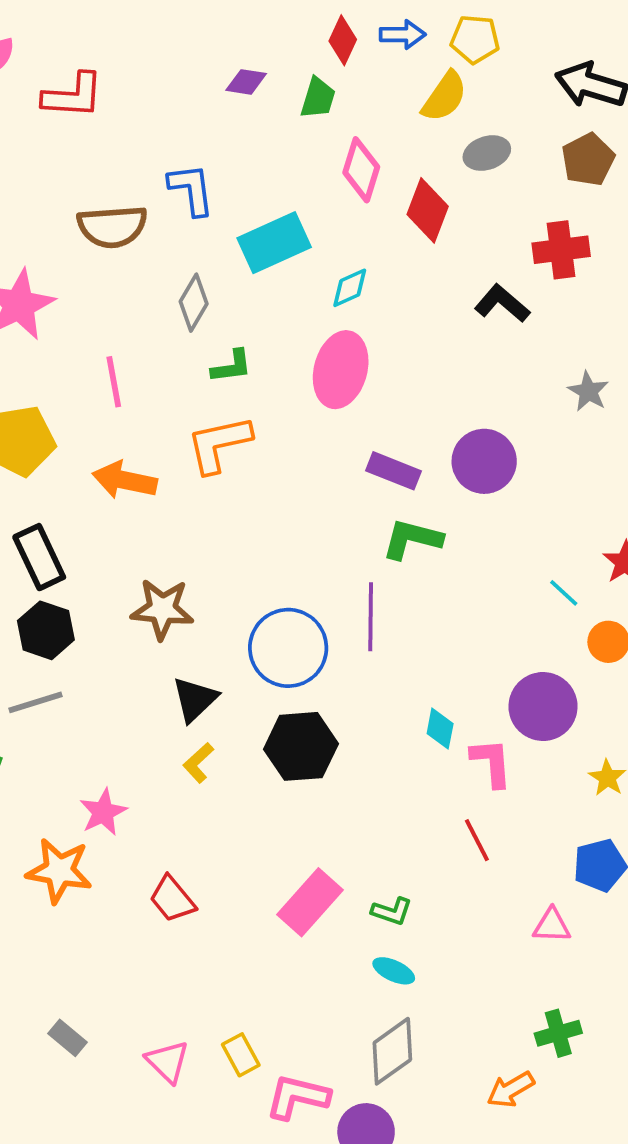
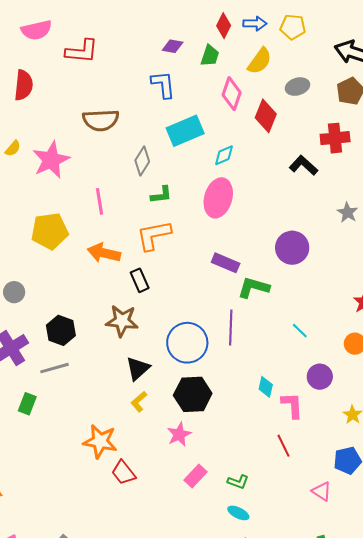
yellow semicircle: (445, 97) -> (260, 61), moved
blue L-shape: (191, 189) -> (163, 85), moved
purple rectangle: (393, 471) -> (226, 263), moved
black rectangle: (39, 557) -> (140, 280), moved, size x0.7
cyan line: (564, 593) -> (300, 331), moved
purple circle: (543, 707) -> (320, 377), size x0.7
pink star: (103, 812) -> (179, 434), moved
orange star: (59, 871) -> (100, 441), moved
pink rectangle: (310, 902) -> (195, 476), size x0.7
pink triangle: (552, 925) -> (322, 491), turned 30

